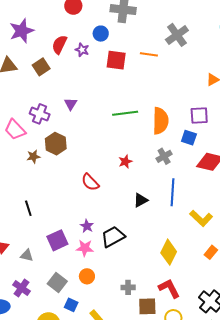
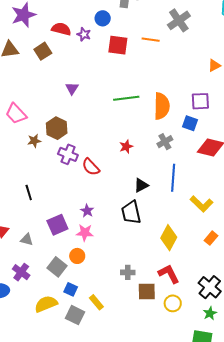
red semicircle: (59, 45) -> (61, 29), turned 78
purple cross: (40, 114) -> (68, 154), moved
black trapezoid: (113, 237) -> (131, 212), moved, turned -75
orange circle: (87, 276) -> (77, 256), moved

